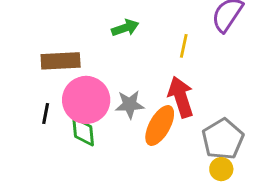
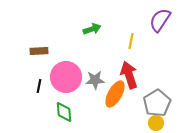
brown rectangle: (61, 61) -> (39, 51), moved, size x0.7
green diamond: (83, 132) -> (64, 112), moved

